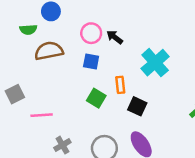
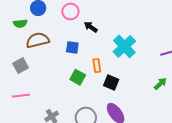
pink circle: (91, 33) -> (70, 12), moved
gray square: (15, 94) -> (21, 66), moved
pink line: (42, 115) -> (21, 96), moved

